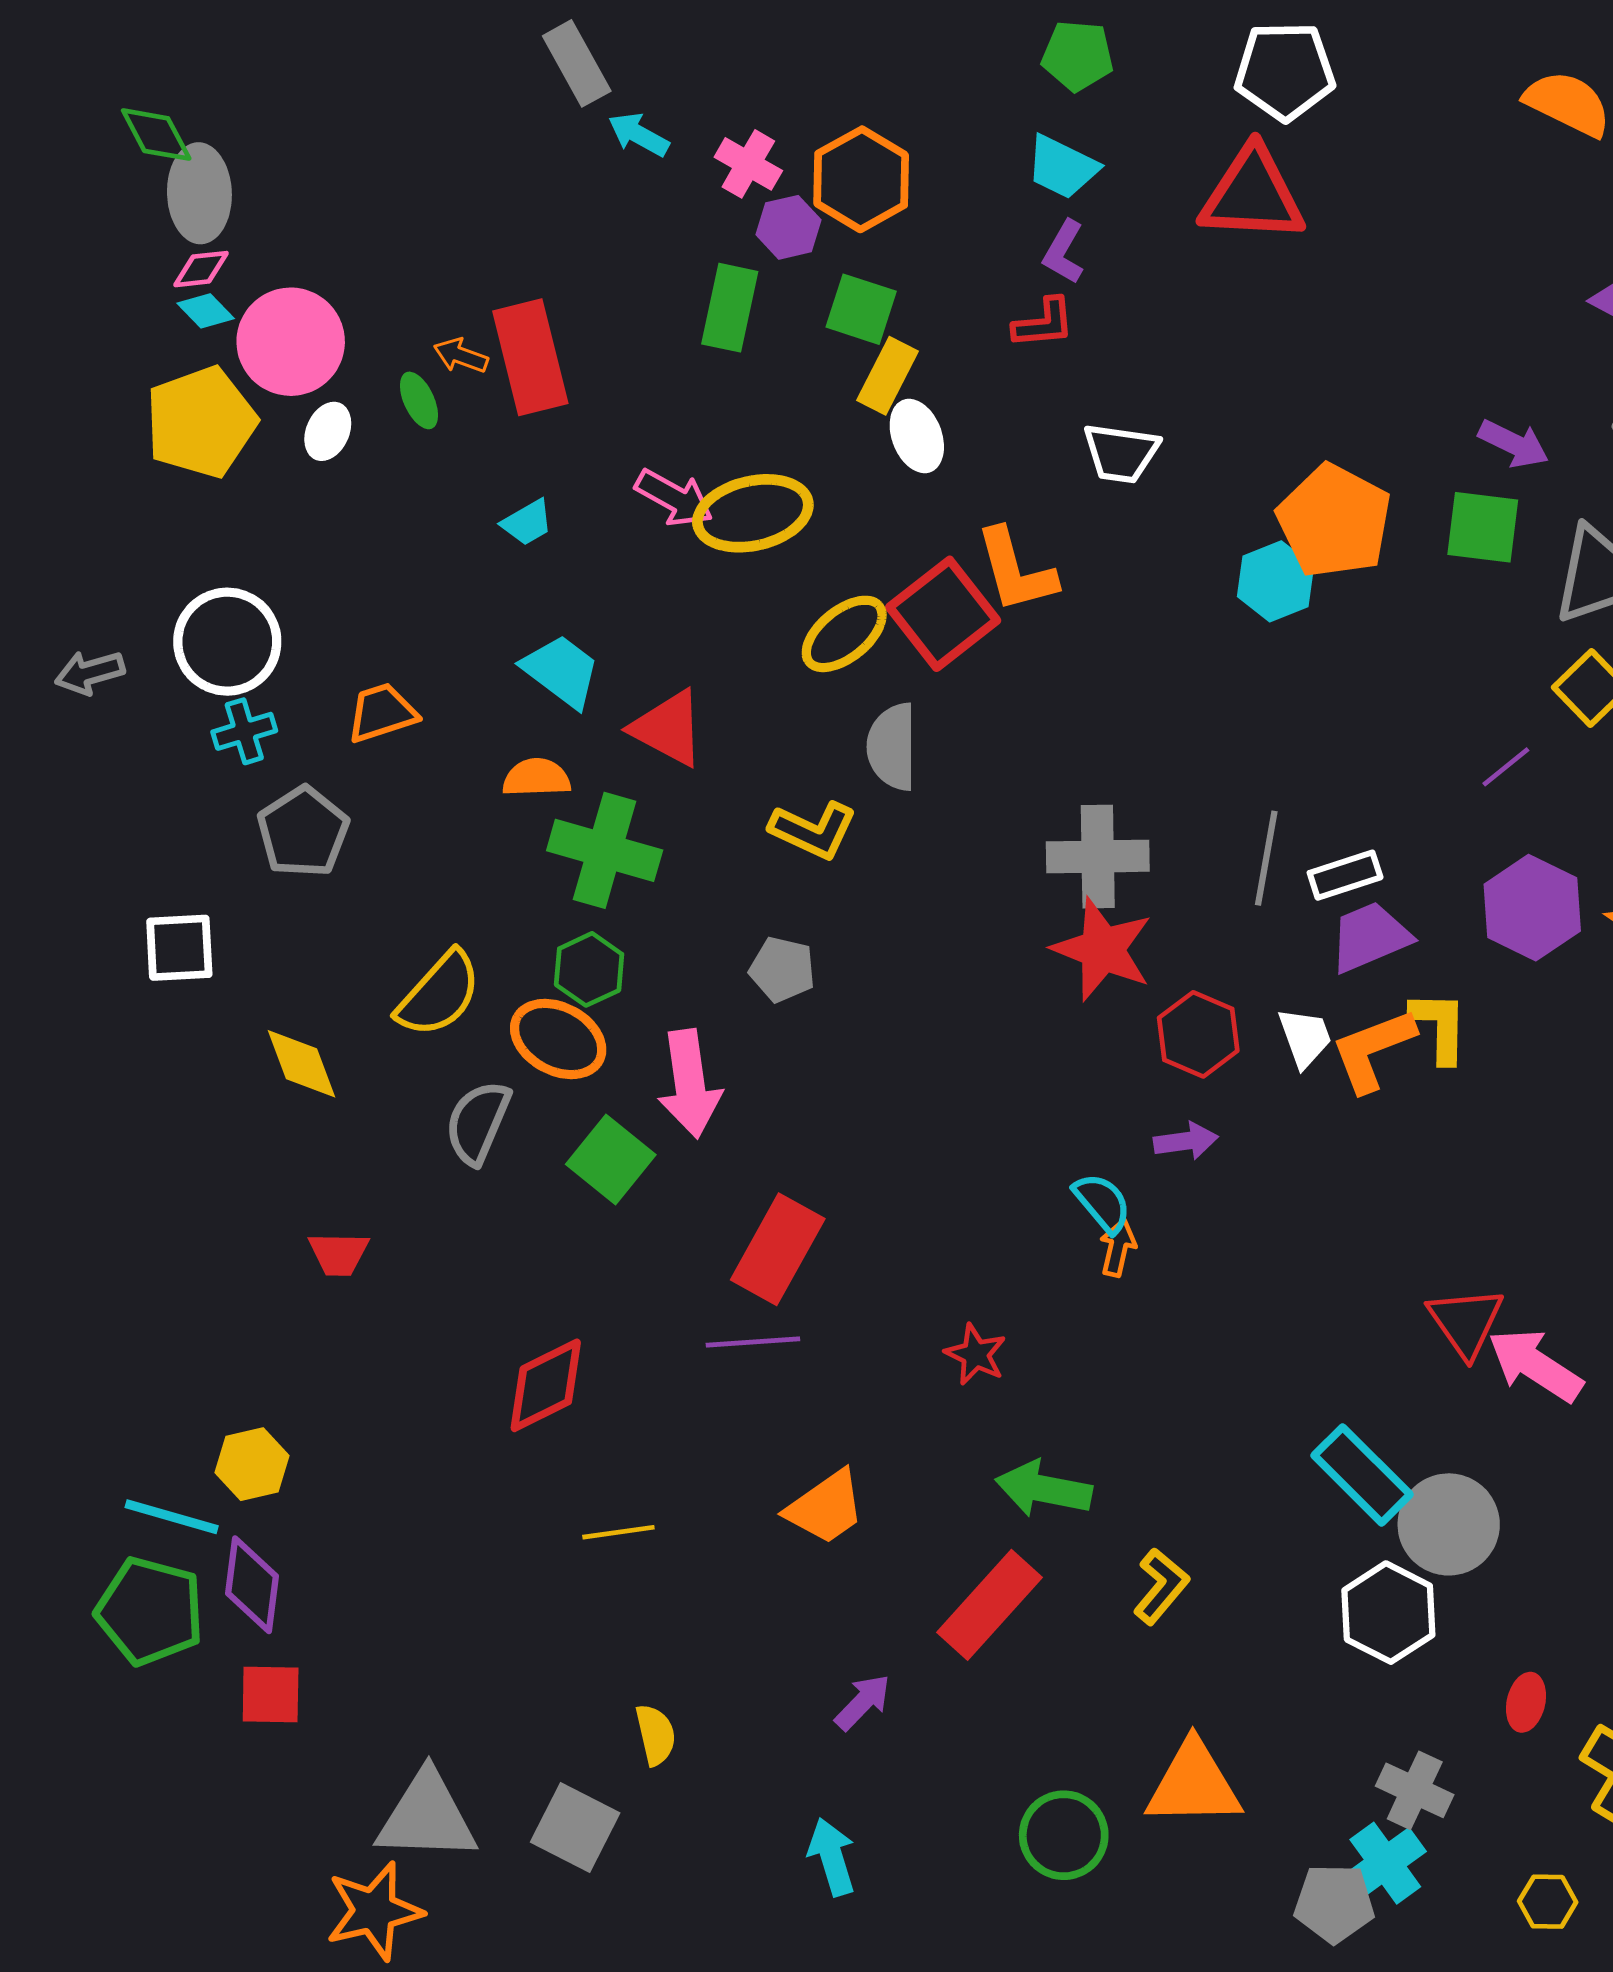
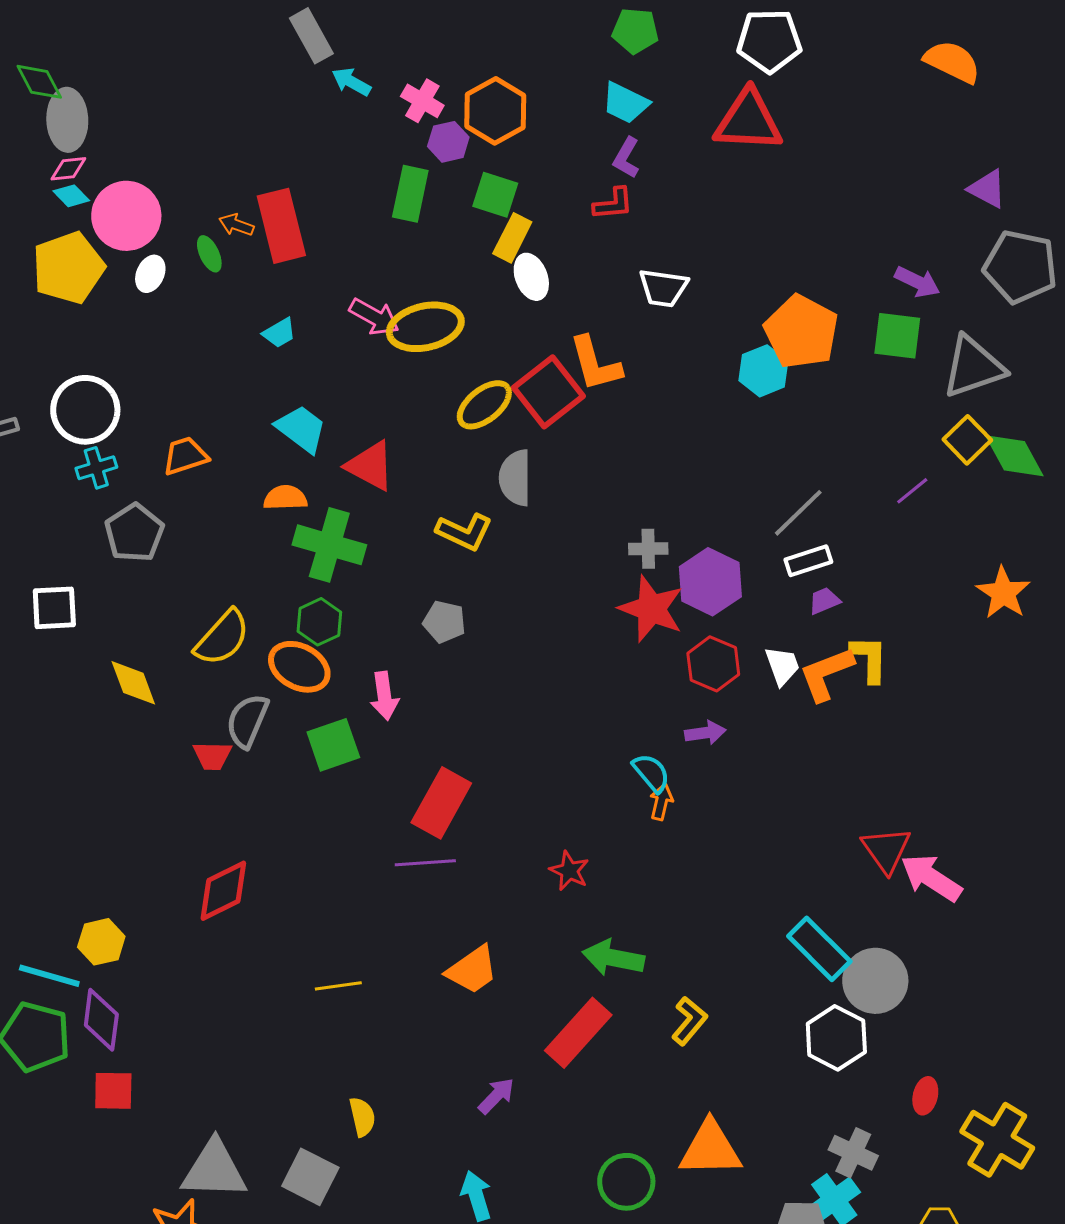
gray cross: (1098, 857) -> (648, 549), size x0.6
gray line: (1266, 858) -> (798, 513), moved, turned 36
purple hexagon: (1532, 908) -> (710, 582), moved
purple trapezoid: (1370, 937) -> (824, 601), size x0.6
pink arrow: (690, 1084) -> (384, 696), size x0.7
green square: (611, 1160) -> (333, 745), turned 32
red trapezoid: (339, 1254) -> (212, 756), moved
red diamond: (546, 1385) -> (223, 891), moved

